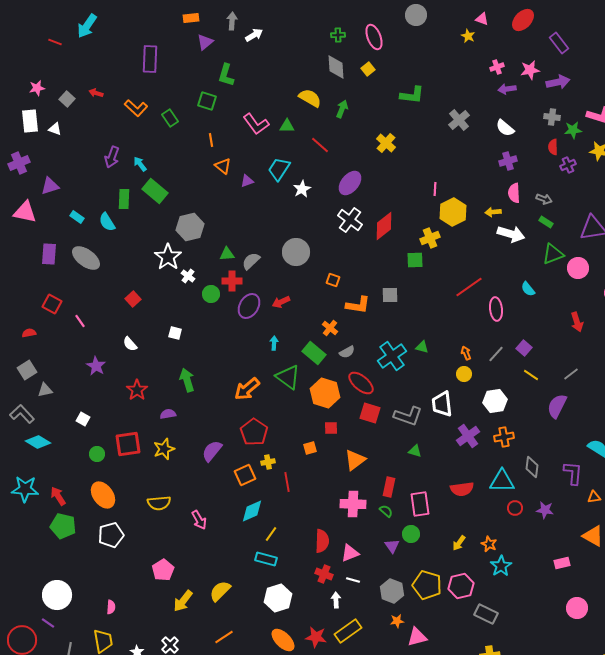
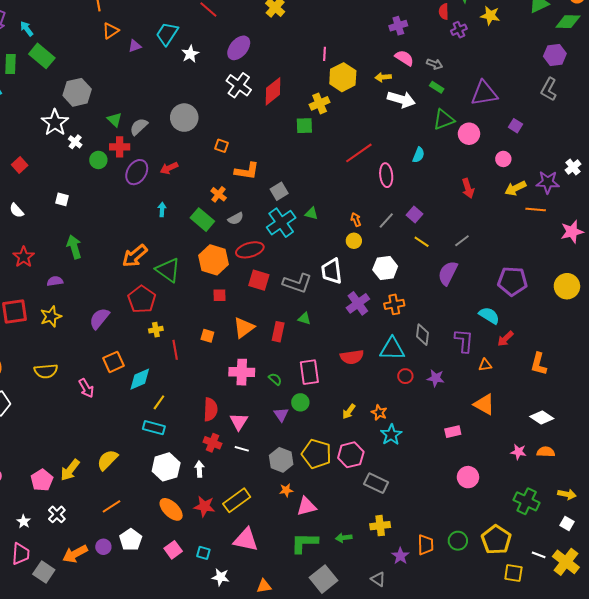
orange triangle: (223, 166) -> (110, 31), turned 48
pink semicircle: (514, 193) -> (404, 58), turned 126
green triangle: (227, 254) -> (115, 120), turned 49
cyan semicircle: (528, 289) -> (418, 155), turned -119
gray square: (390, 295) -> (279, 191), moved, turned -30
green triangle: (288, 377) -> (168, 270), moved
red ellipse: (361, 383) -> (250, 250), turned -56
orange square: (310, 448) -> (207, 336), moved, turned 32
orange square: (245, 475) -> (114, 362), moved
red rectangle: (389, 487) -> (278, 332), moved
pink triangle: (350, 553) -> (239, 422), turned -36
pink pentagon: (163, 570) -> (42, 480), moved
white arrow: (336, 600) -> (199, 469), moved

